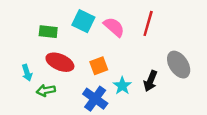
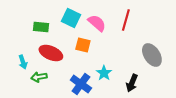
orange square: (99, 66) -> (83, 45), moved, turned 35
black arrow: (150, 81) -> (132, 83), moved

